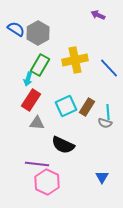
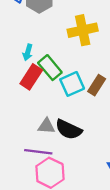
green rectangle: (40, 65) -> (50, 68), moved, turned -70
gray triangle: (37, 123) -> (46, 126), moved

